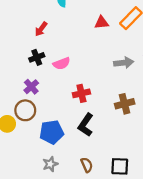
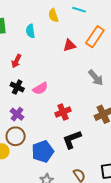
black cross: (37, 57) -> (17, 87), turned -32
gray arrow: (124, 63) -> (96, 78), turned 66
black L-shape: (86, 125) -> (72, 139), turned 45

